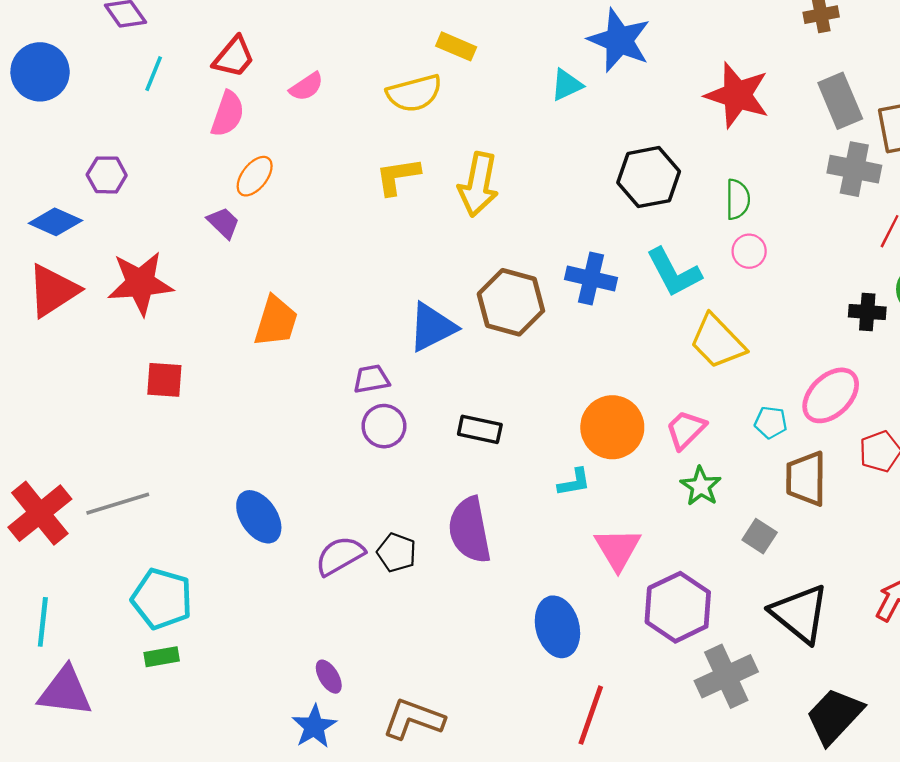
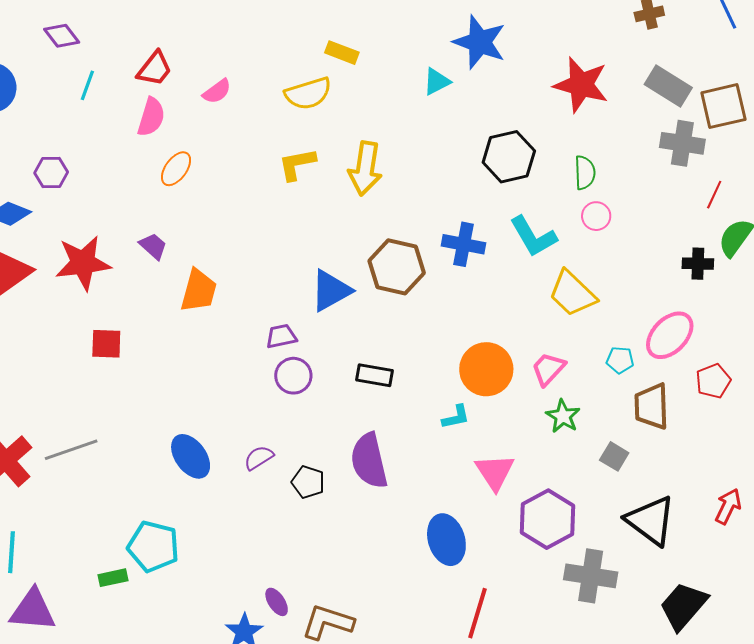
gray rectangle: (840, 101) -> (668, 86), turned -33
purple trapezoid: (223, 223) -> (153, 246), moved
purple semicircle: (340, 556) -> (259, 458), moved, size x0.7
cyan pentagon: (162, 599) -> (153, 547), moved
gray cross: (726, 676) -> (591, 576), turned 36
purple ellipse: (329, 677) -> (277, 602), moved

